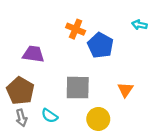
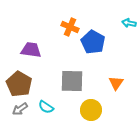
gray arrow: (21, 118) -> (20, 109), turned 70

